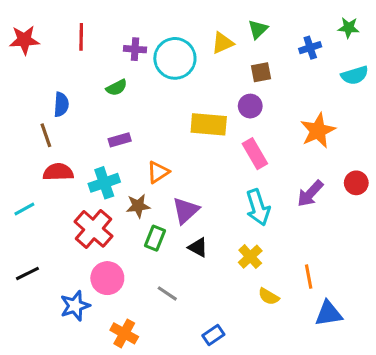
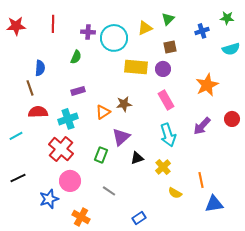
green semicircle: (117, 88) -> (76, 57), turned -40
yellow rectangle: (209, 124) -> (136, 67), moved
brown star: (138, 206) -> (124, 104), moved
black triangle: (198, 247) -> (137, 158), moved, turned -48

